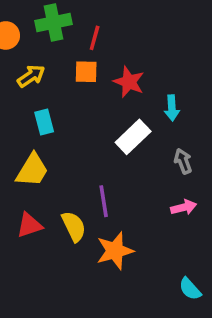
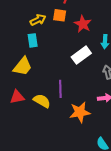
yellow arrow: (31, 76) -> (38, 20), moved
yellow semicircle: (74, 226) -> (42, 101), turned -42
orange star: (115, 251) -> (80, 112), moved

